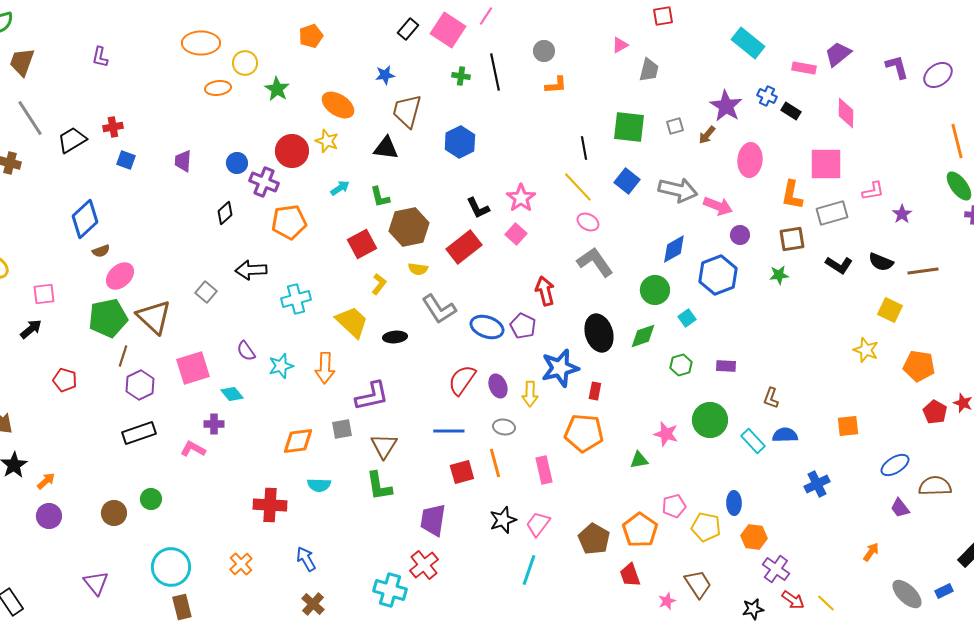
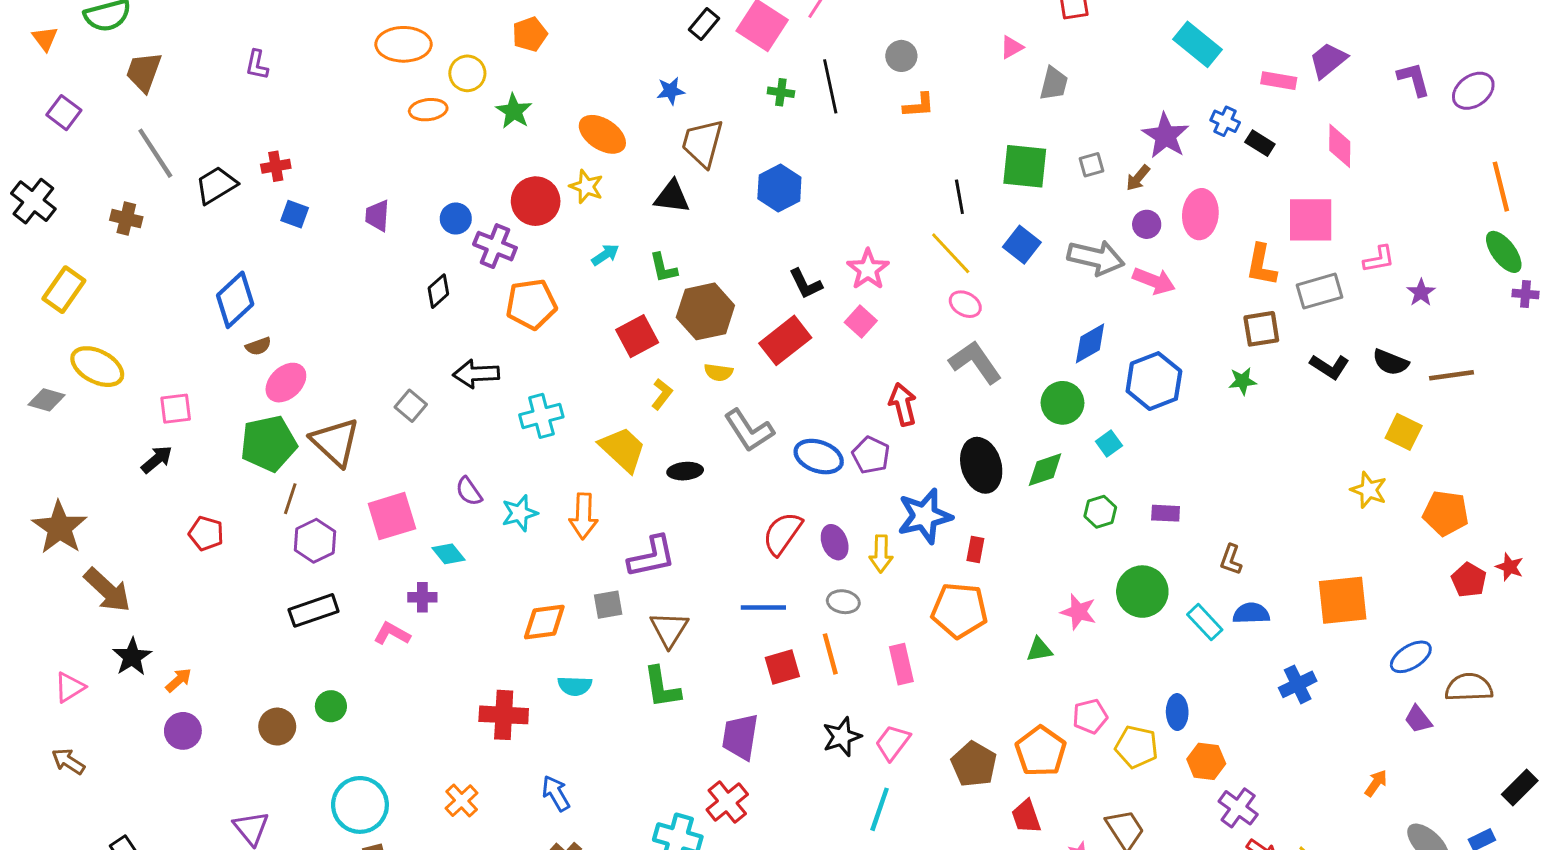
orange pentagon: (311, 36) -> (530, 34), moved
purple circle: (740, 235) -> (1147, 224), moved
orange square: (848, 426) -> (1343, 600), size x1.6

